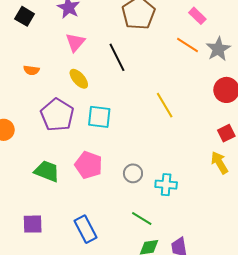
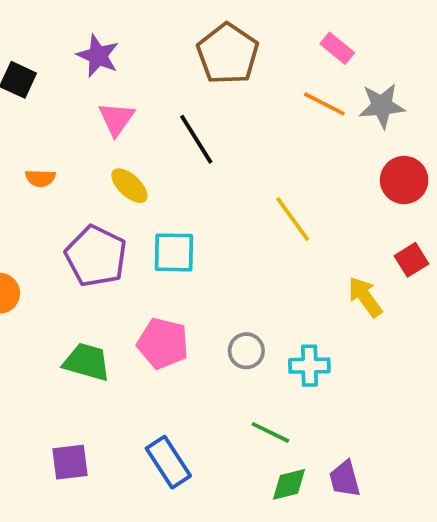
gray star: (218, 49) -> (382, 106), turned 30
yellow arrow: (219, 163) -> (365, 297), moved

